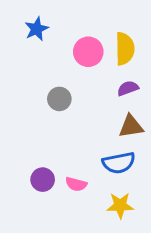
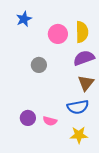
purple semicircle: (128, 88) -> (84, 58), size x1.5
brown triangle: (131, 126) -> (86, 83), turned -42

